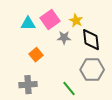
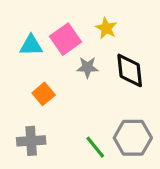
yellow star: (76, 21) -> (106, 28), moved
gray hexagon: (92, 70) -> (133, 138), moved

